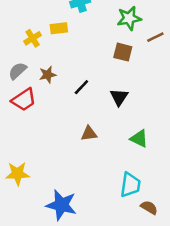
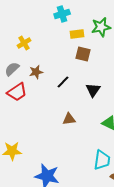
yellow rectangle: (59, 28) -> (77, 34), moved
brown square: (123, 52) -> (83, 54), moved

